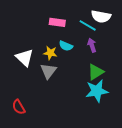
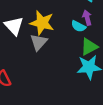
cyan semicircle: (66, 46) -> (78, 26), moved
yellow star: (50, 53) -> (42, 23), size x1.6

